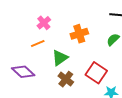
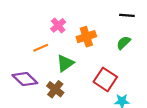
pink cross: (44, 23) -> (58, 25), moved
brown cross: (66, 79) -> (55, 89), moved

